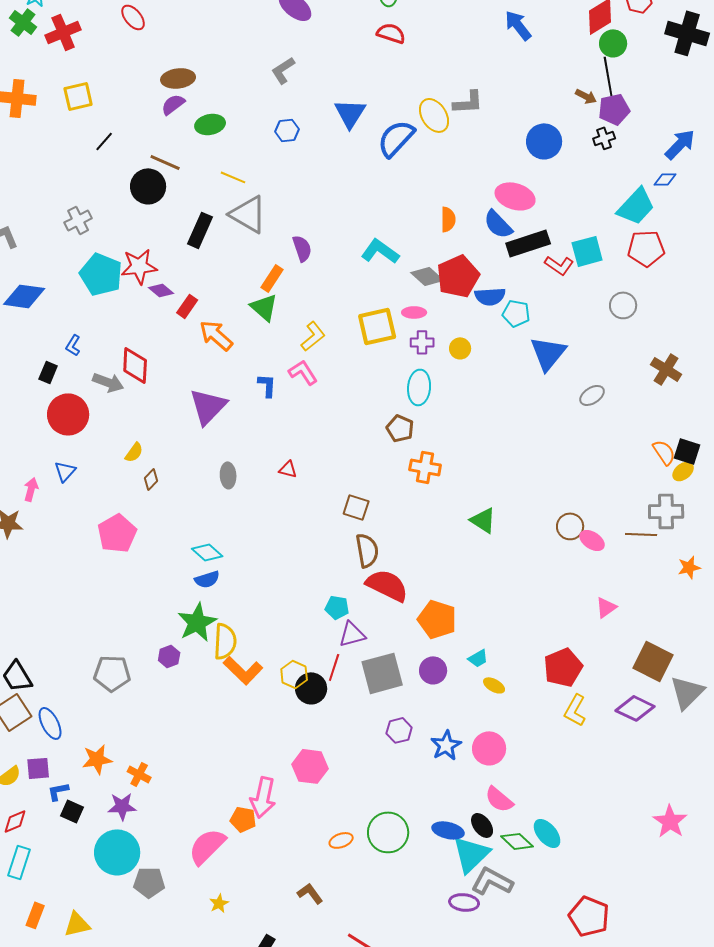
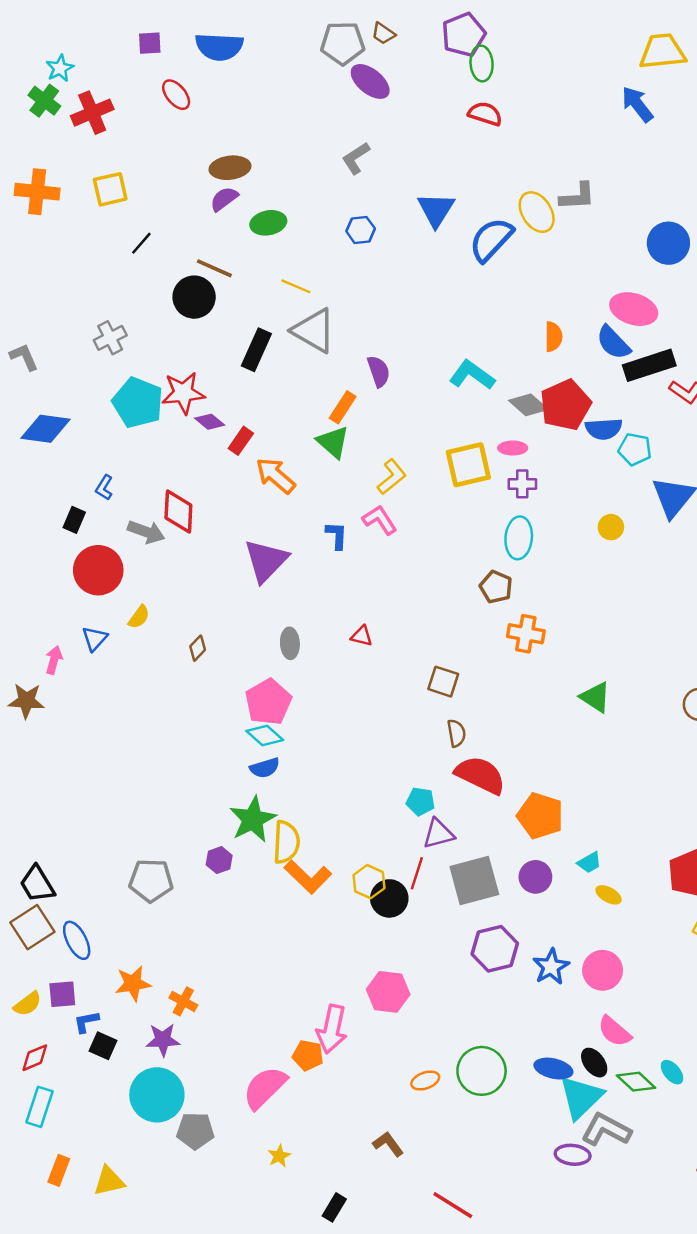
yellow circle: (460, 348) -> (611, 527), moved
yellow semicircle: (134, 452) -> (139, 617), moved
pink pentagon: (117, 533) -> (268, 702), moved
brown semicircle: (367, 550) -> (456, 733), size x0.7
purple hexagon: (399, 730) -> (495, 949), size x1.5
cyan ellipse: (547, 833) -> (672, 1072), size x0.7

